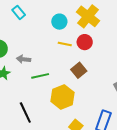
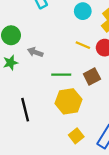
cyan circle: (59, 22) -> (83, 11), moved
green line: (40, 76) -> (61, 75), moved

